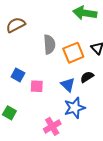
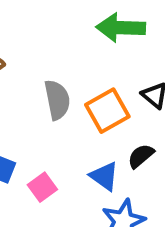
pink square: (37, 86) -> (42, 187), turned -32

